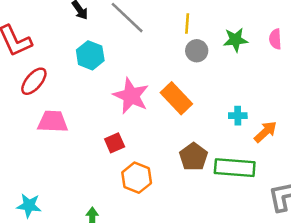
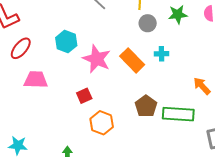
cyan hexagon: (90, 55) -> (66, 42), moved
cyan cross: (238, 116) -> (162, 54), moved
orange arrow: (265, 132) -> (202, 86), turned -90

